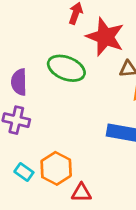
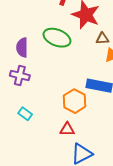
orange hexagon: (56, 168) -> (75, 101), moved

